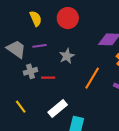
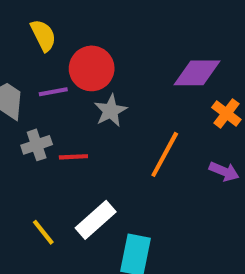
red circle: (68, 18) -> (92, 68), moved
yellow line: (21, 107) -> (43, 232), moved

